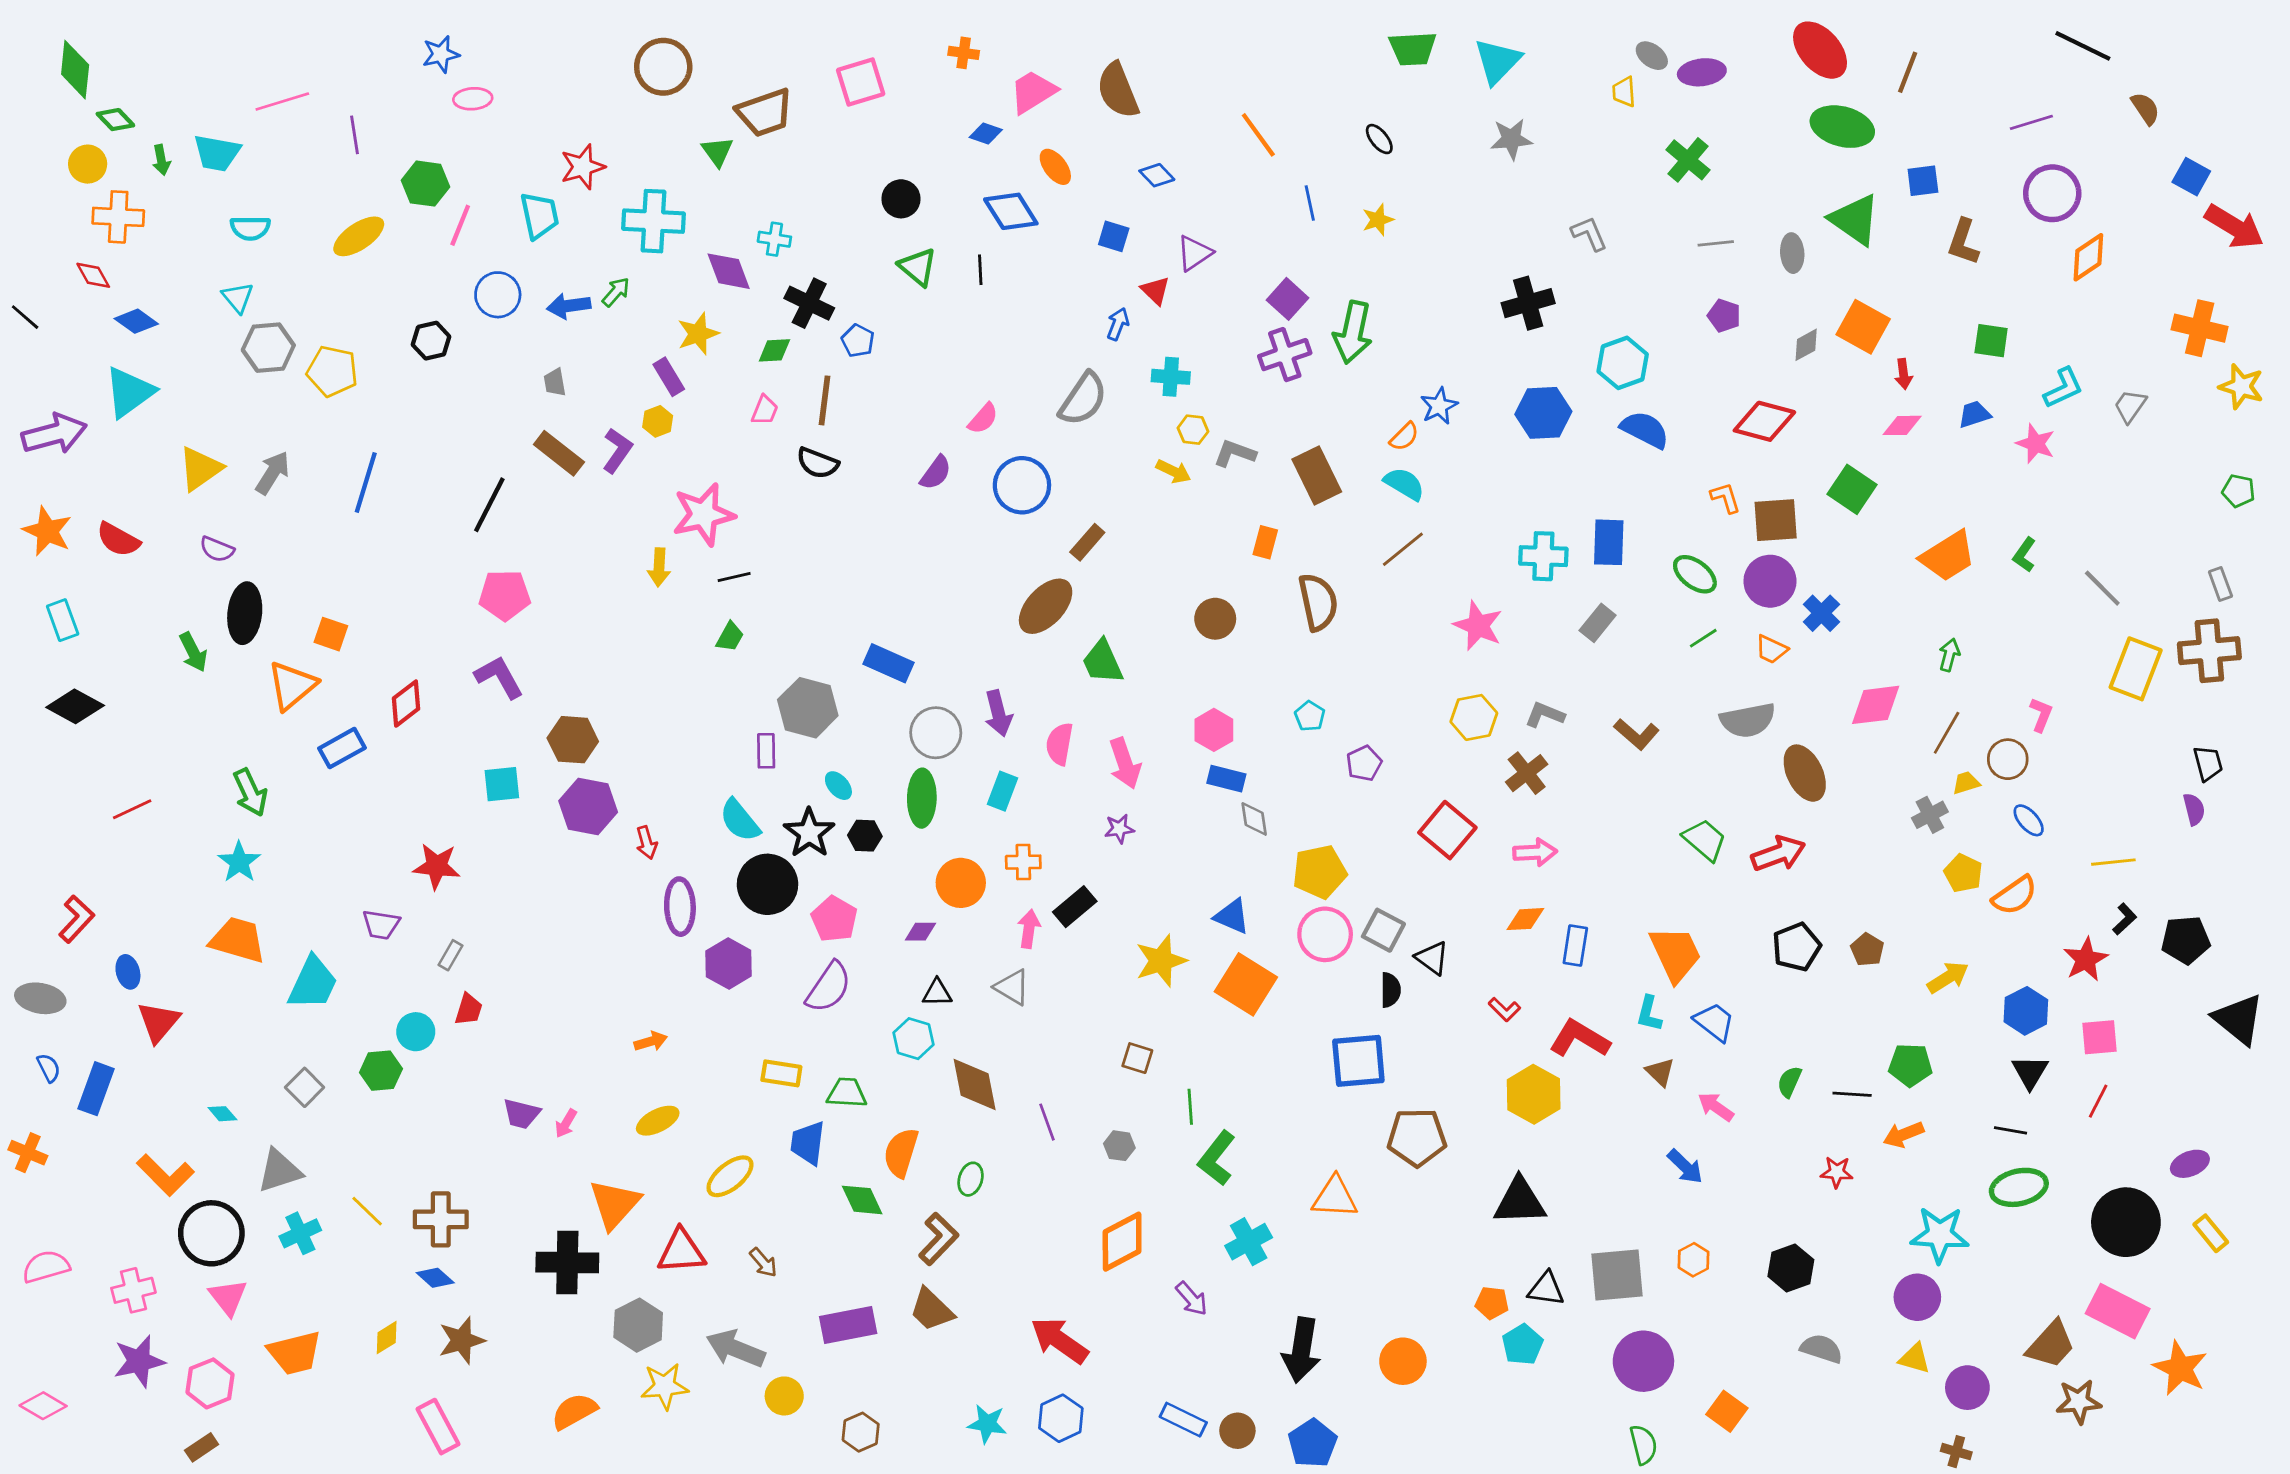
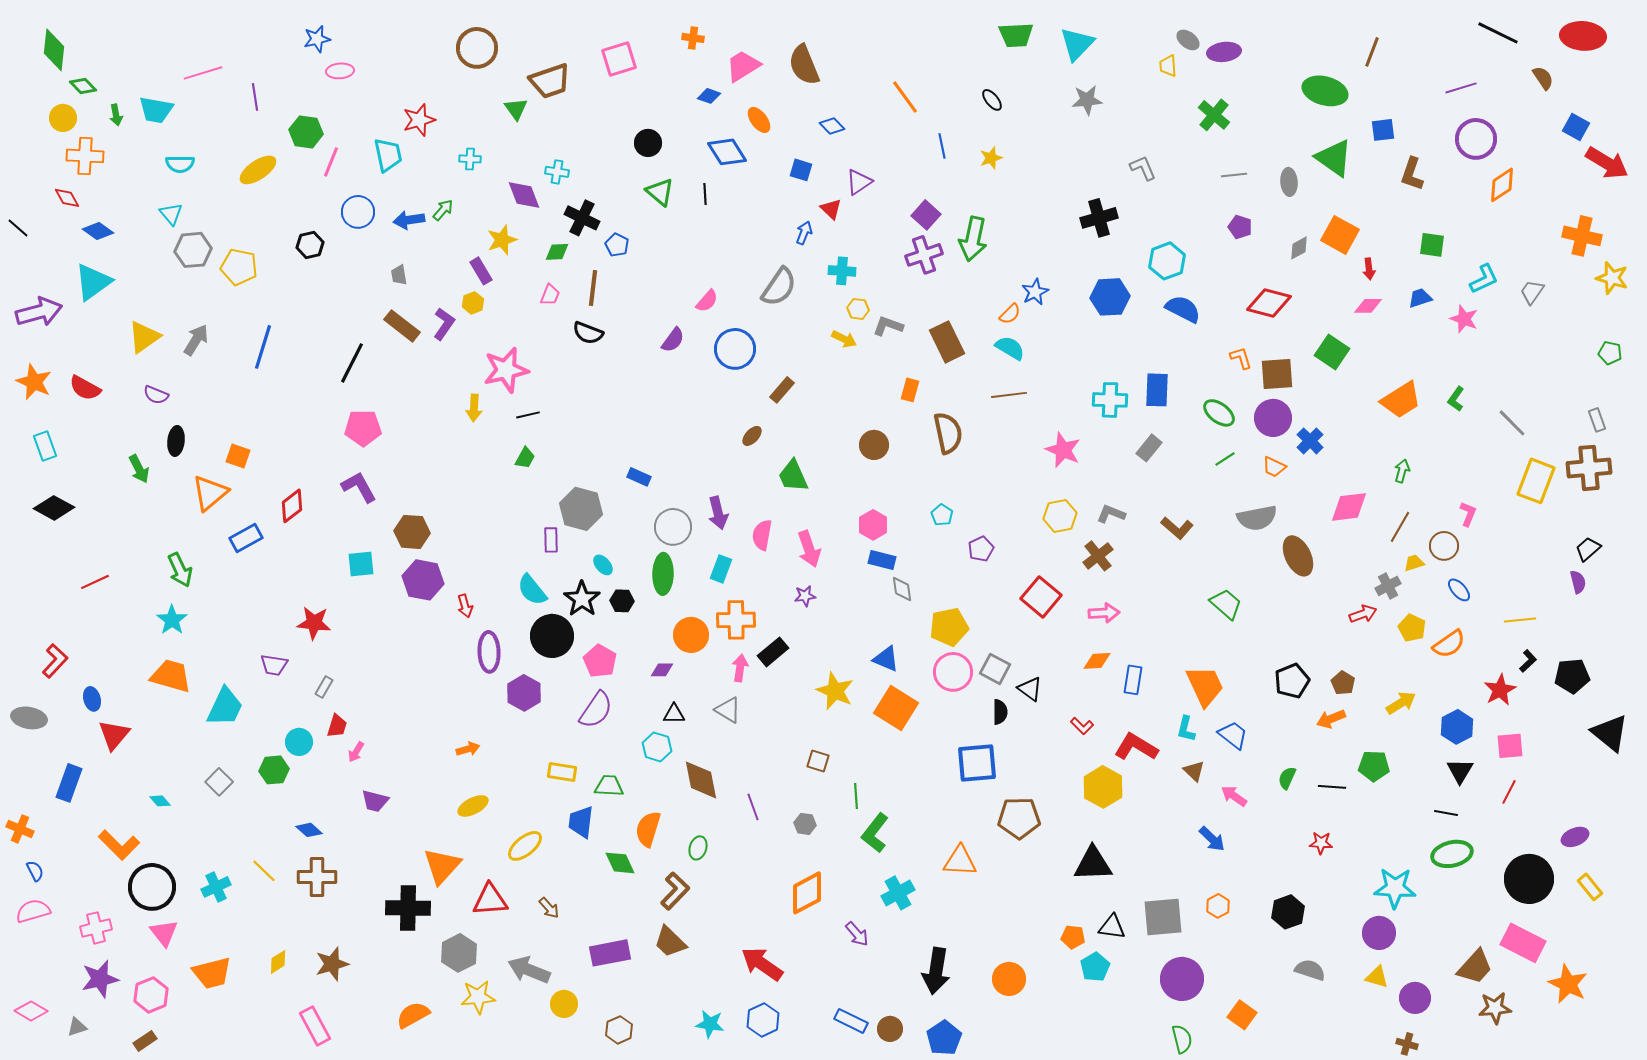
red ellipse: (1820, 50) -> (1583, 36), moved, turned -45
cyan cross: (653, 221) -> (470, 159), size x0.5
brown line: (1403, 549) -> (1009, 395), turned 32
brown ellipse: (1046, 606) -> (752, 436), size x0.5
black ellipse: (245, 613) -> (176, 441), size x0.7
blue rectangle: (888, 663) -> (639, 477), size x0.7
black trapezoid: (2208, 763) -> (1588, 549), turned -116
red arrow: (1778, 854) -> (1363, 614), moved, size x0.7
orange cross: (1023, 862) -> (736, 620), size x1.5
yellow star: (1161, 961) -> (835, 691), turned -30
blue semicircle: (49, 1068) -> (35, 871), moved
pink arrow: (566, 1123) -> (356, 752), moved
orange arrow: (1903, 1135) -> (1331, 719), moved
gray triangle: (279, 1171) -> (77, 1027), moved, size x0.6
blue diamond: (435, 1278) -> (309, 830), moved

